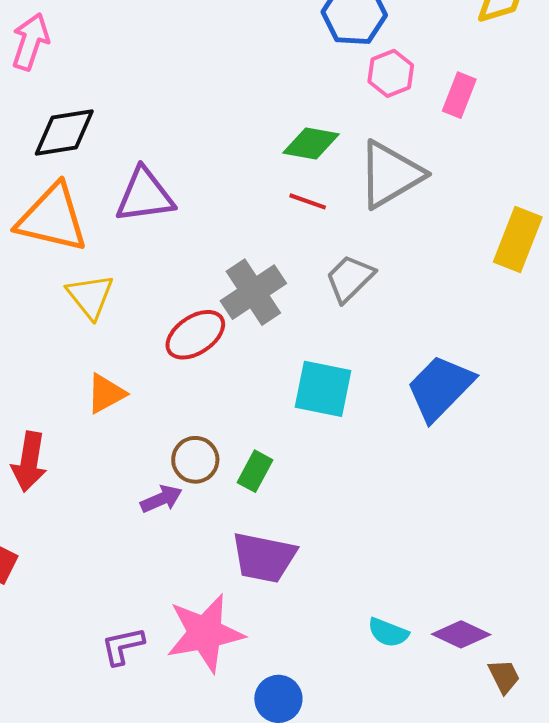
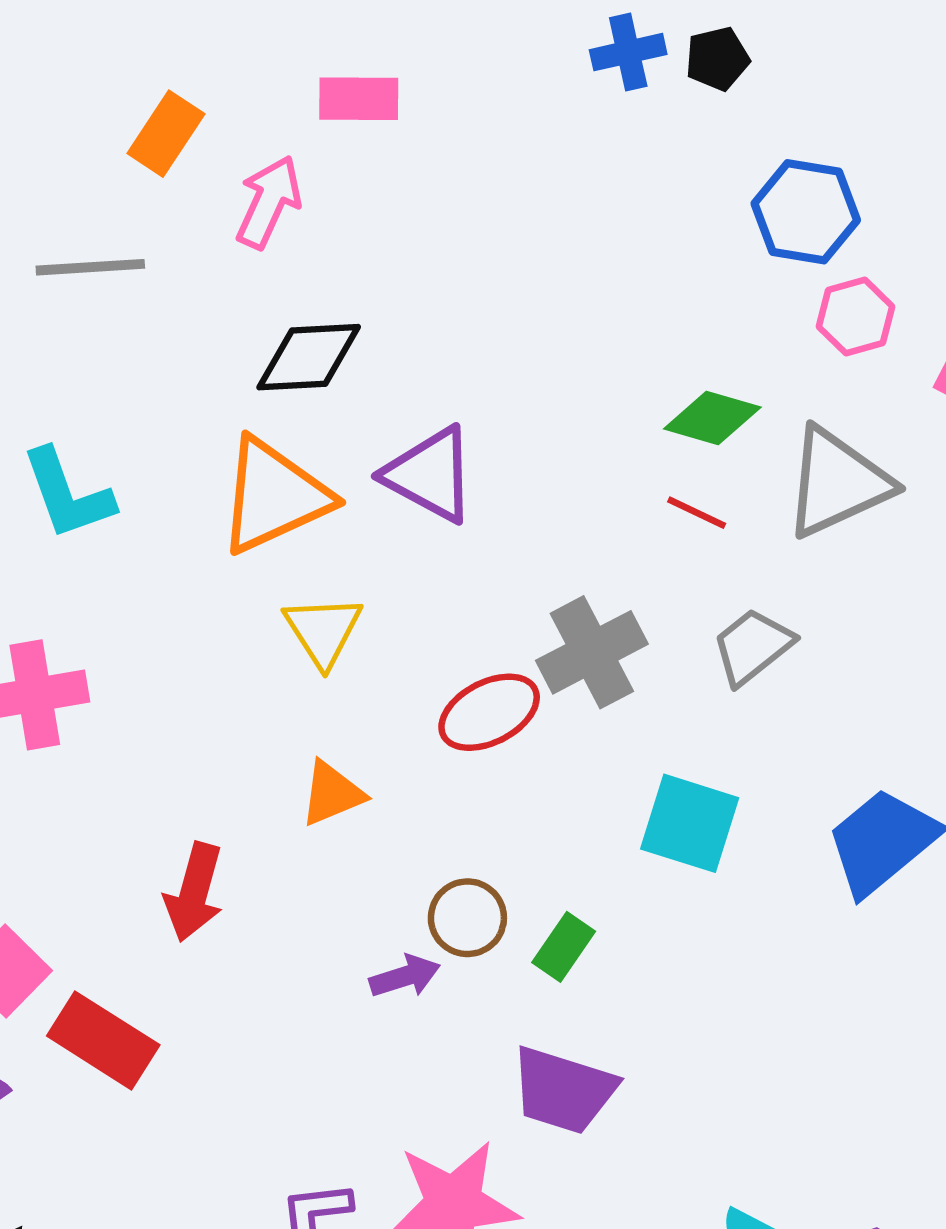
purple triangle: (145, 195) -> (430, 475), turned 30
orange triangle: (52, 218) -> (274, 496), turned -44

